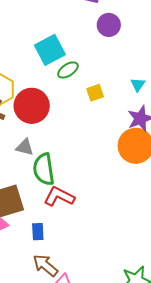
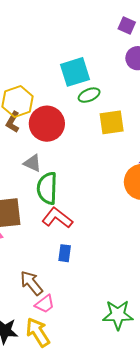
yellow square: (95, 93) -> (112, 122), size x1.5
blue rectangle: (38, 232) -> (65, 253), moved

